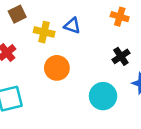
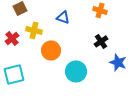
yellow cross: (44, 32) -> (34, 30), moved
cyan circle: (103, 96) -> (76, 71), moved

